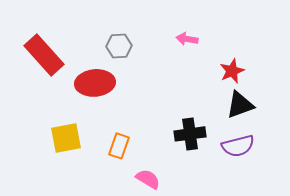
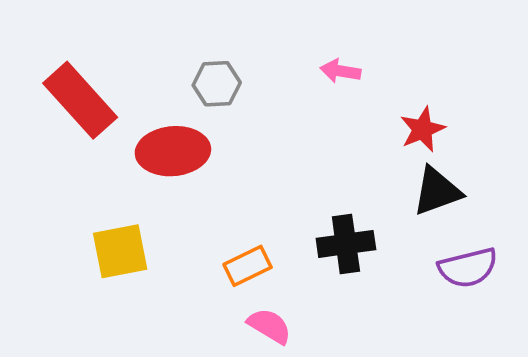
orange rectangle: (119, 146) -> (248, 266), moved, turned 45
purple semicircle: (238, 146) -> (468, 268), moved

